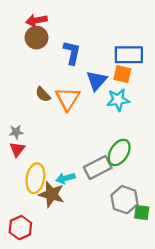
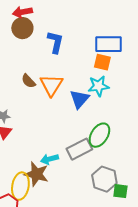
blue triangle: (97, 81) -> (79, 99), moved
yellow ellipse: (35, 178) -> (20, 186), moved

